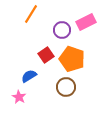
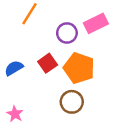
blue semicircle: (29, 76) -> (14, 68), moved

